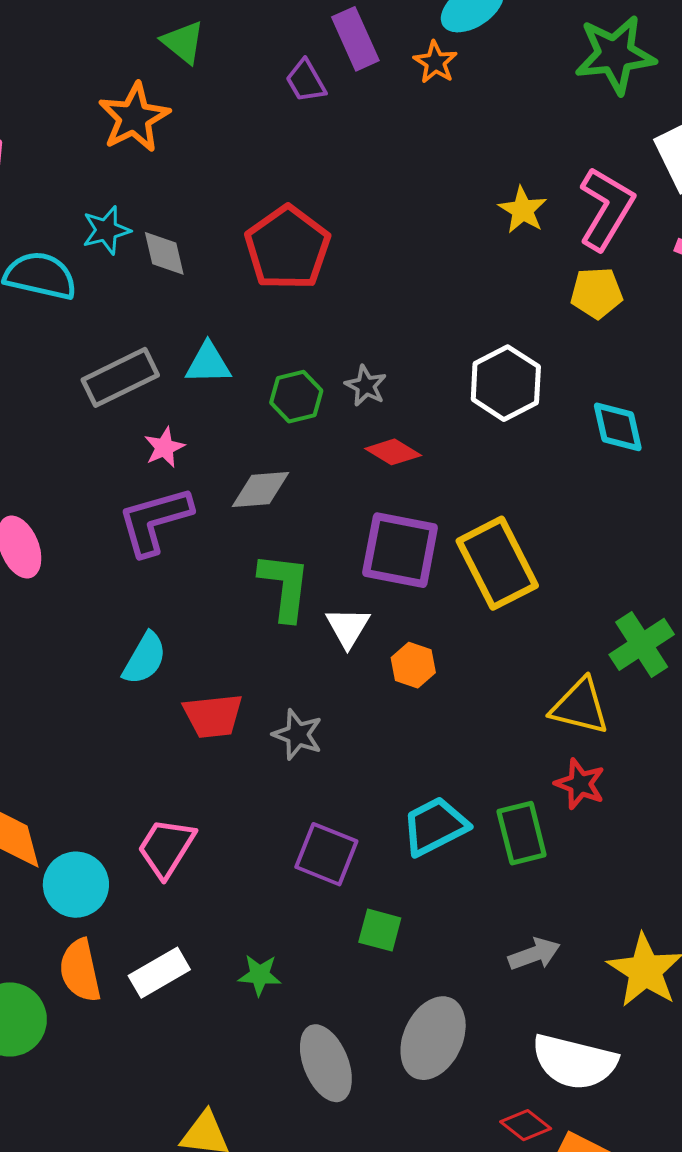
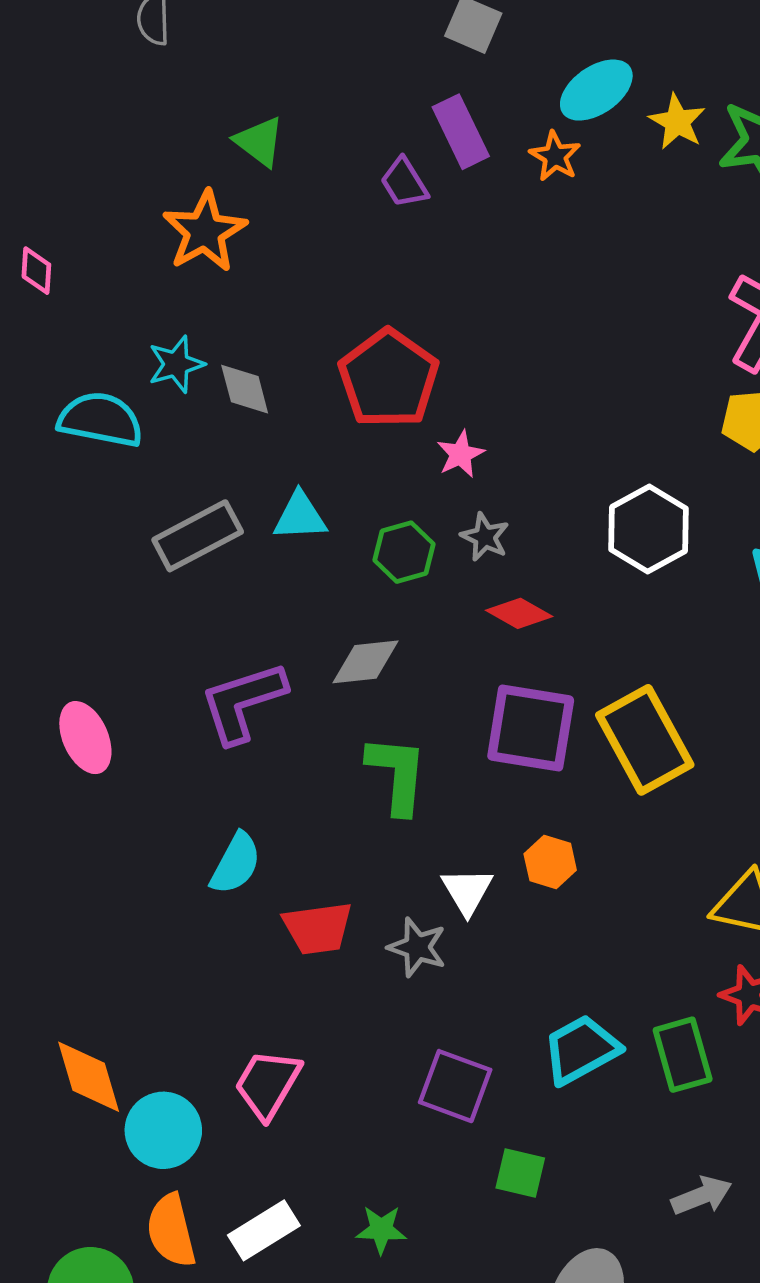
yellow star: (523, 210) -> (677, 122), moved
pink star: (164, 447) -> (460, 454), moved
white triangle: (348, 627) -> (467, 891), moved

